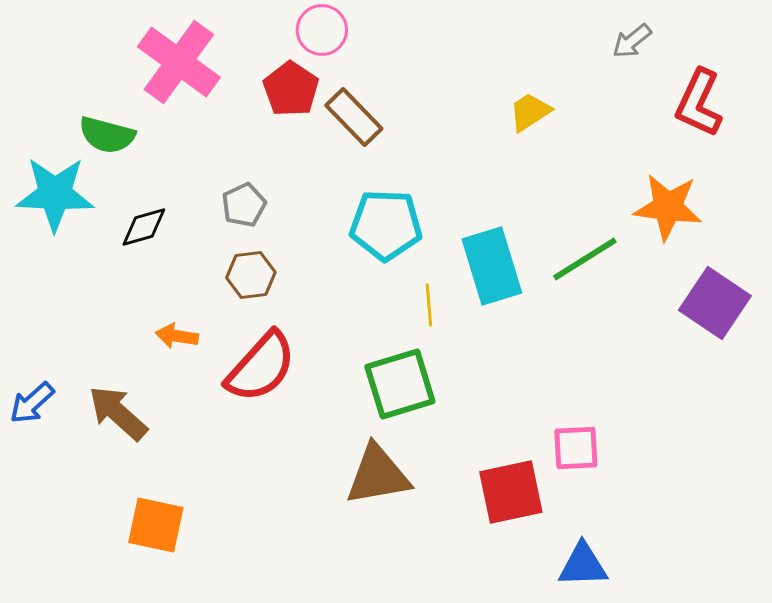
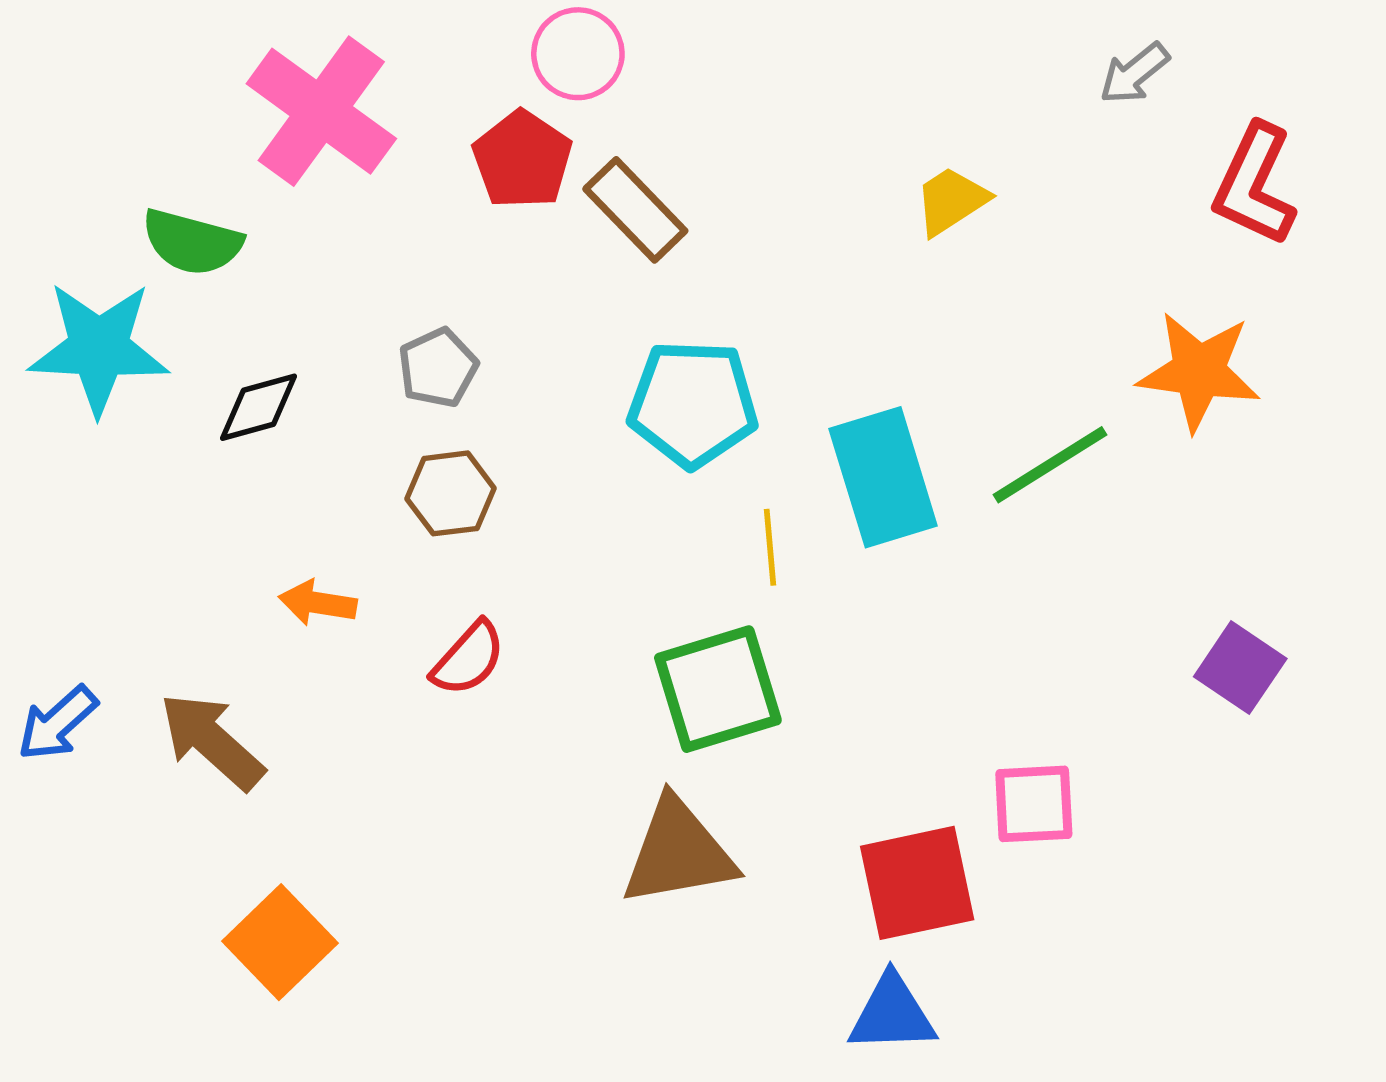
purple square: (715, 303) -> (1240, 668), moved, size x0.7
red semicircle: (261, 367) -> (468, 659), size x0.6
orange square: (156, 525) -> (280, 942), turned 34
blue triangle: (583, 565) -> (892, 1014), moved

